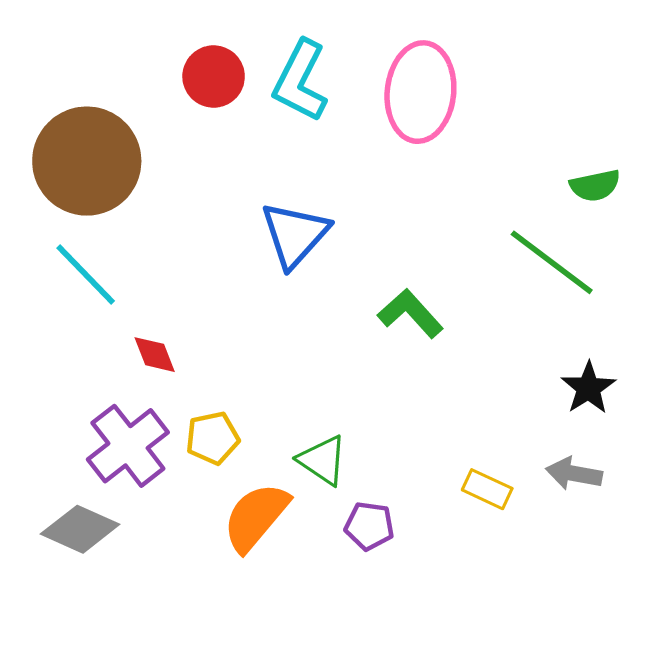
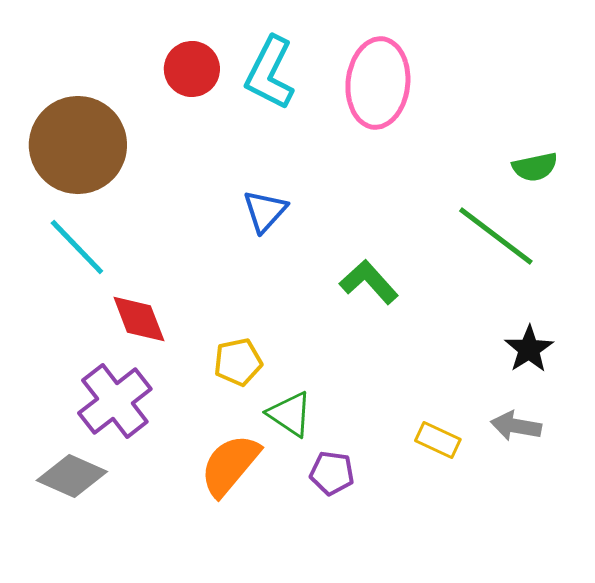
blue triangle: (295, 234) -> (265, 211), size x0.7
red diamond: (155, 355) -> (139, 319), size x1.4
yellow pentagon: (212, 438) -> (238, 362), moved

